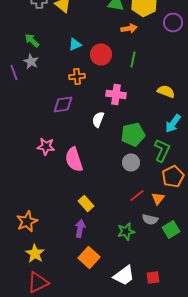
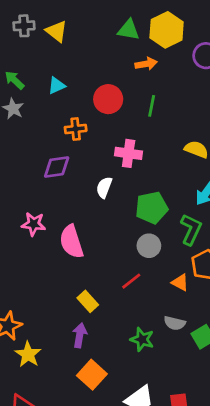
cyan triangle: (75, 44) -> (57, 86), moved
red line: (137, 195) -> (131, 281), moved
orange triangle: (158, 198) -> (180, 282), moved, turned -40
green star: (126, 231) -> (142, 339), turned 30
yellow star: (35, 253) -> (28, 354), moved

